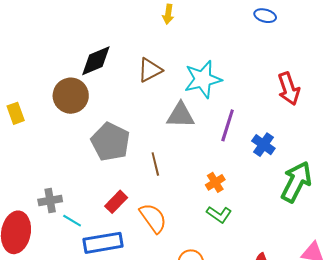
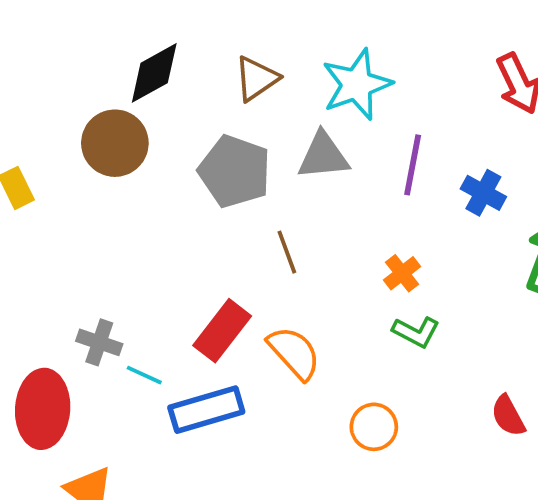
gray pentagon: (110, 142) -> (235, 171), moved
gray cross: (50, 201) -> (99, 342), turned 35
red rectangle: (116, 202) -> (222, 331), size x1.4

